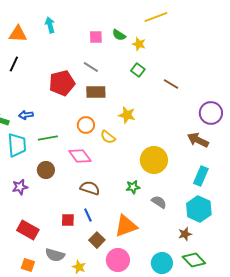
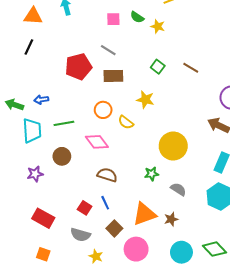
green square: (138, 70) -> (158, 67), moved
red square: (68, 220) -> (85, 208), turned 32
brown star: (185, 234) -> (171, 219), moved
gray semicircle: (55, 255) -> (80, 235), moved

